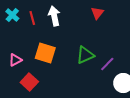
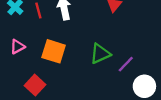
pink triangle: (15, 60) -> (17, 47), moved

